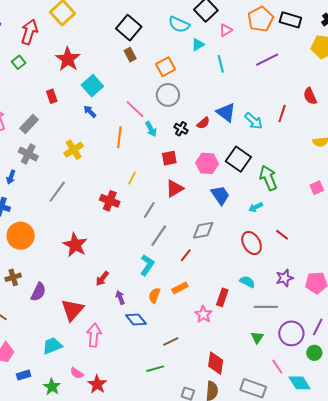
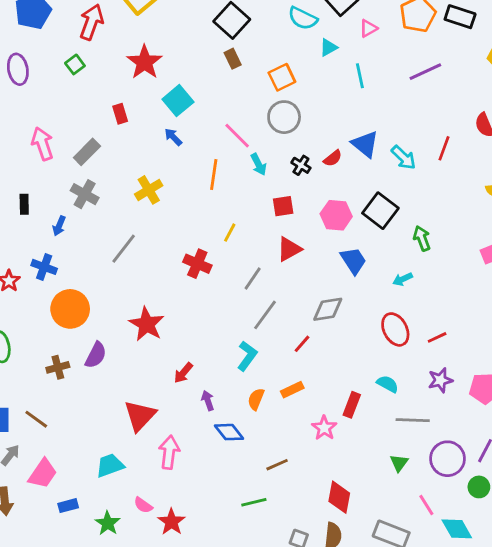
green arrow: (268, 178) -> (422, 238), size x0.7
red line: (282, 235) -> (437, 337), moved, turned -64
purple semicircle: (38, 292) -> (96, 355), moved

